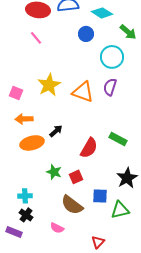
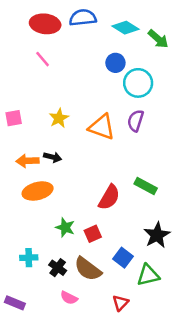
green arrow: (128, 32) -> (158, 39), moved
blue circle: (86, 34) -> (115, 63), moved
yellow star: (49, 85) -> (59, 118), size x0.7
pink square: (16, 93) -> (14, 118), moved, turned -32
black arrow: (56, 131) -> (53, 157), moved, turned 56
blue square: (100, 196) -> (123, 258), turned 35
black cross: (26, 215) -> (58, 268), moved
red triangle: (98, 242) -> (120, 303), moved

